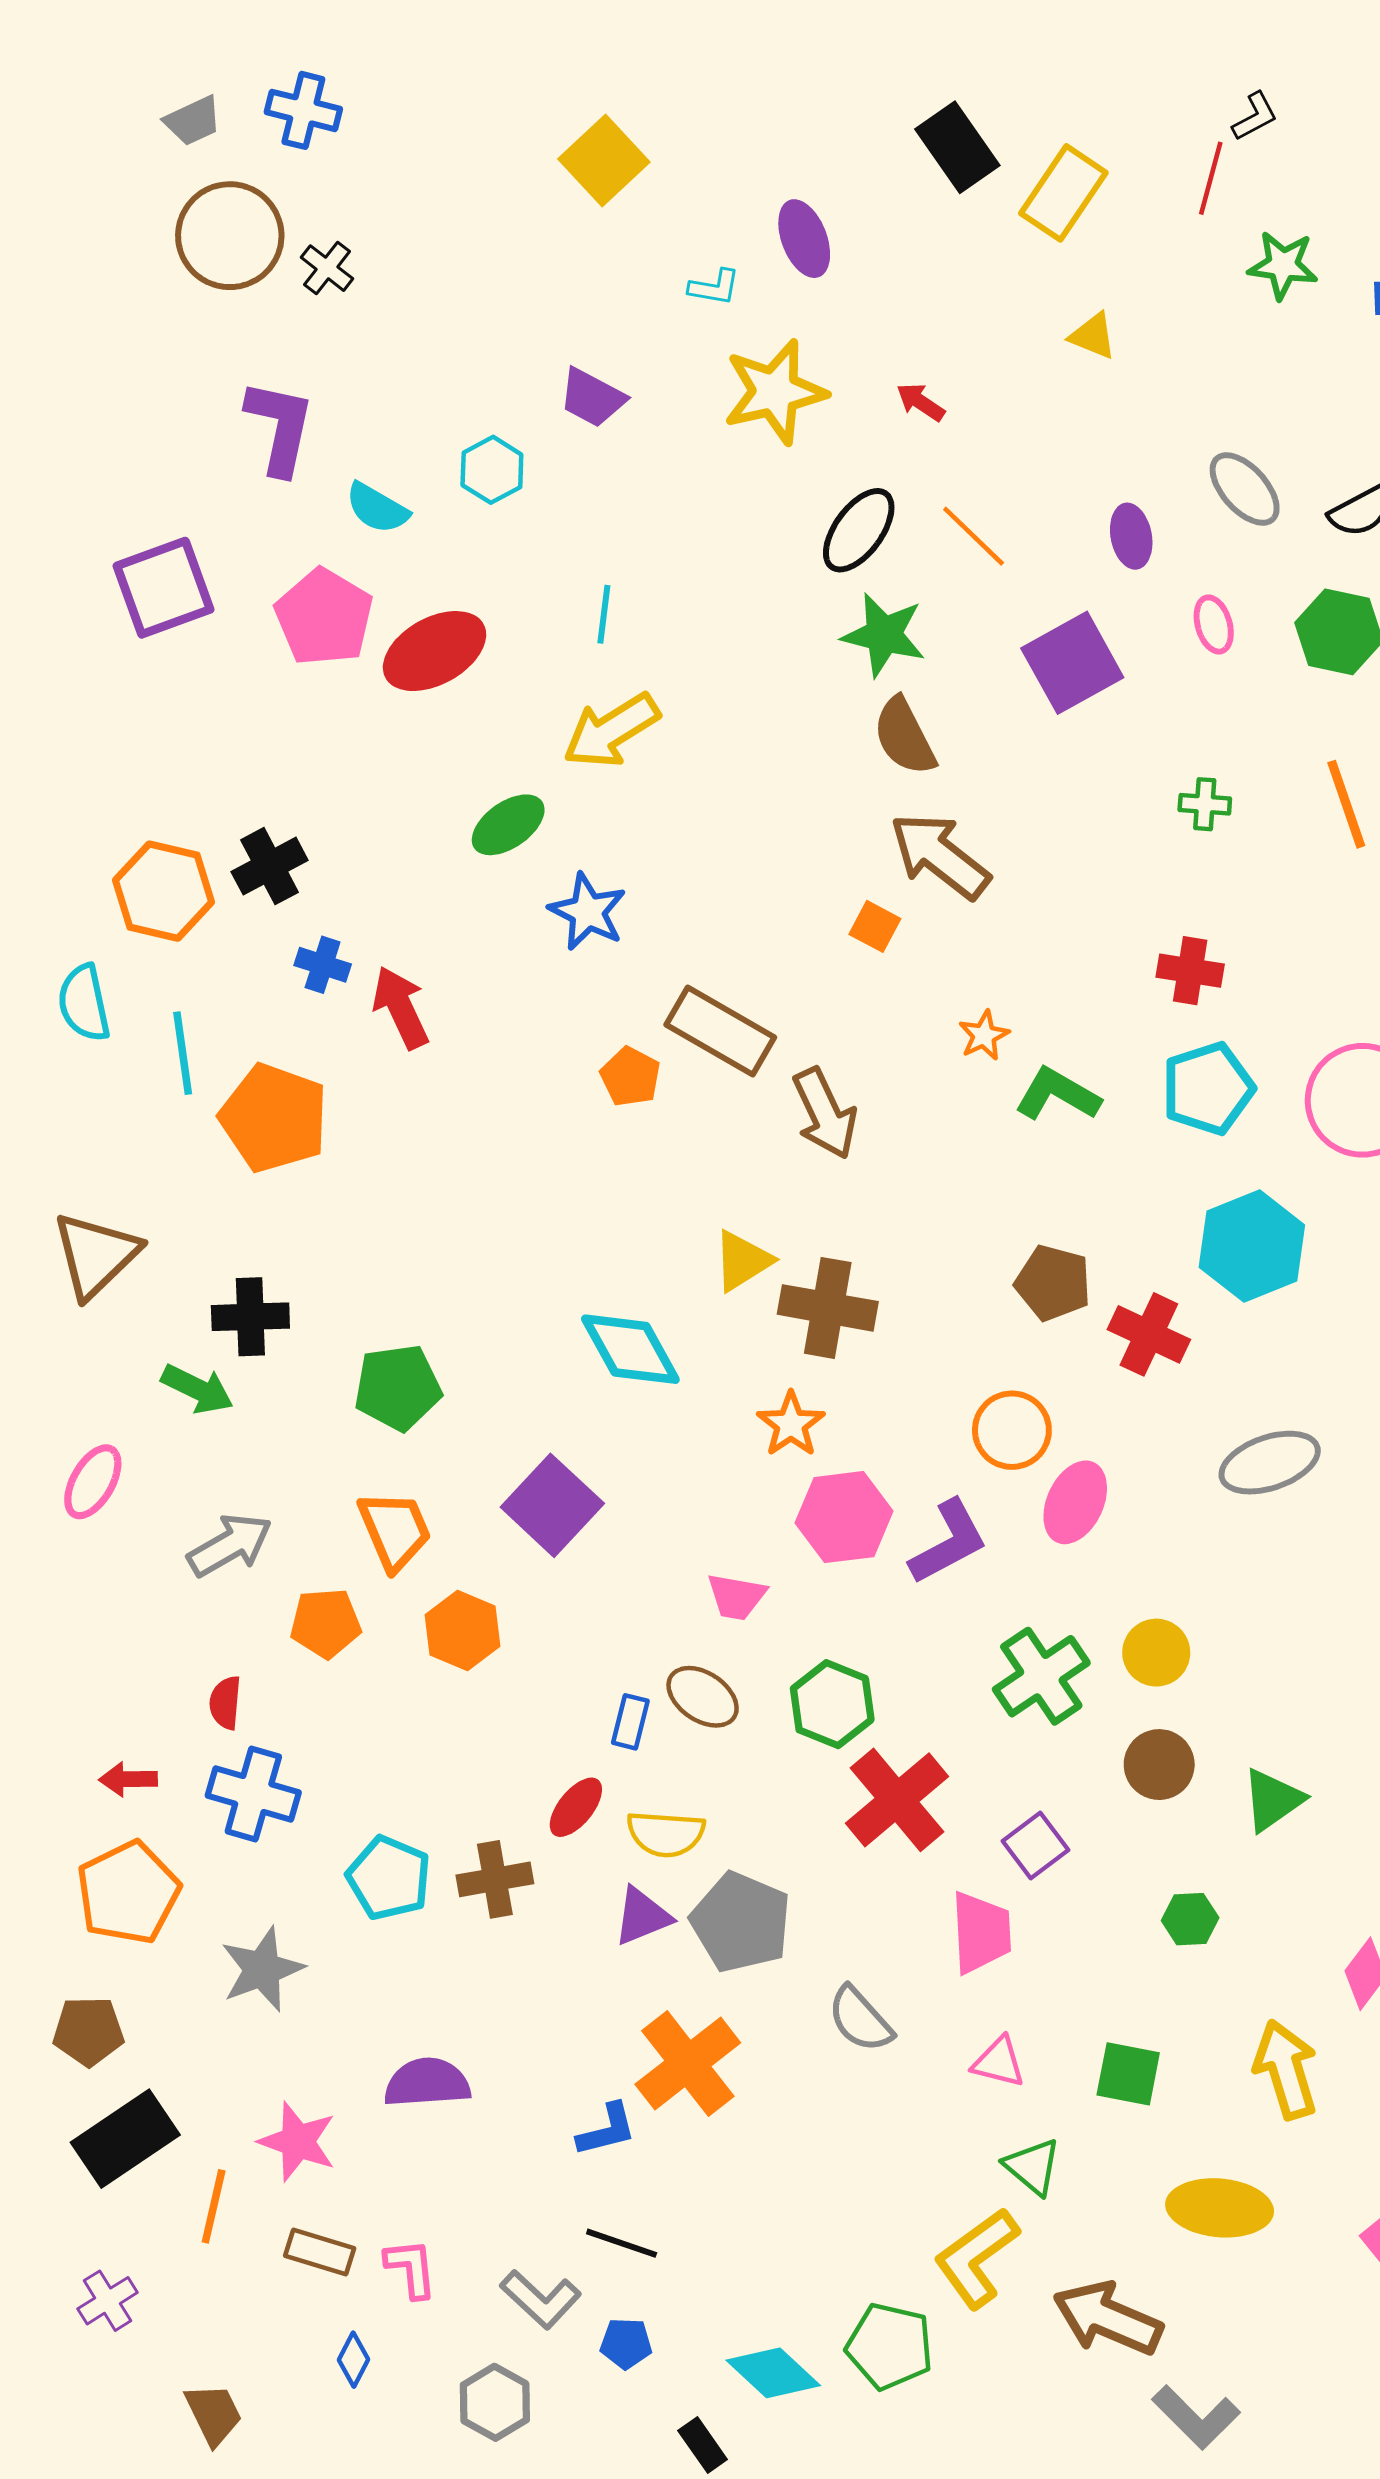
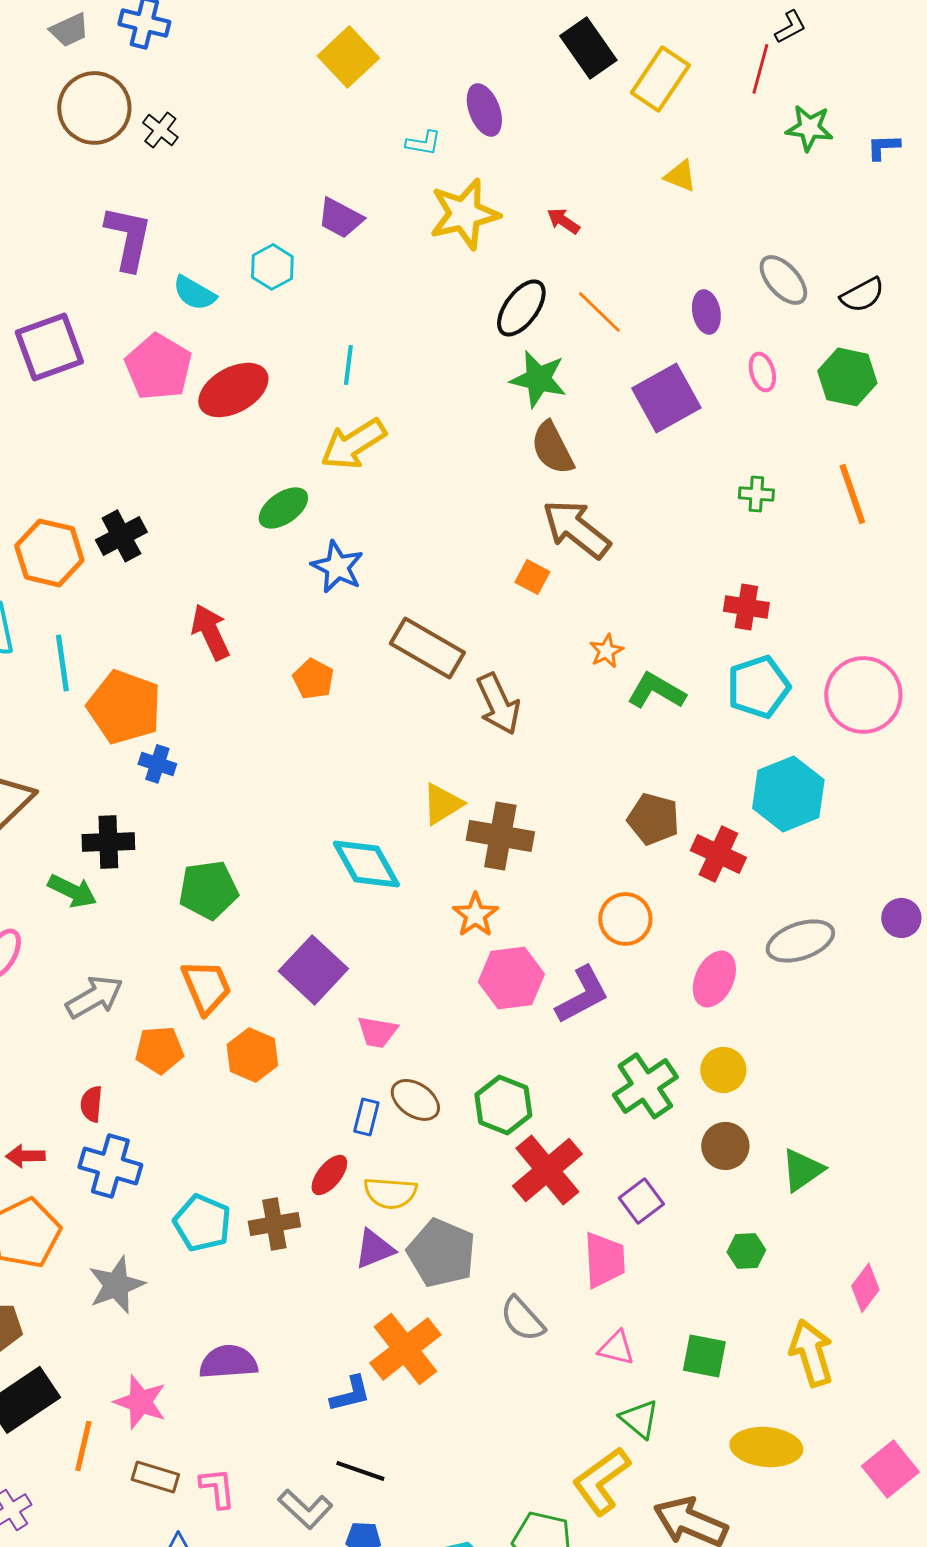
blue cross: (323, 965) -> (157, 764), moved
orange pentagon: (630, 1077) -> (313, 679), moved
pink ellipse: (1075, 1502) -> (714, 979), moved
pink trapezoid: (736, 1597) -> (377, 1032), moved

